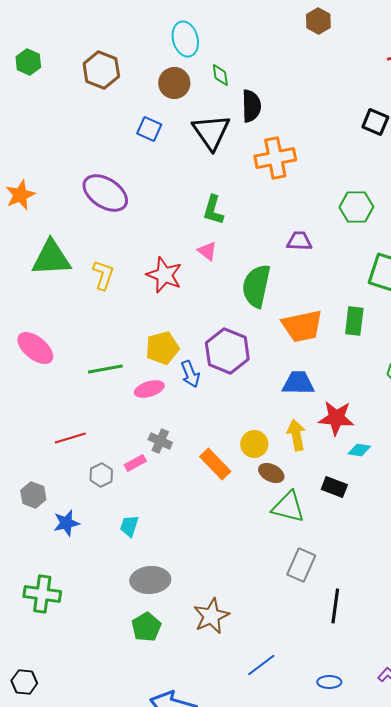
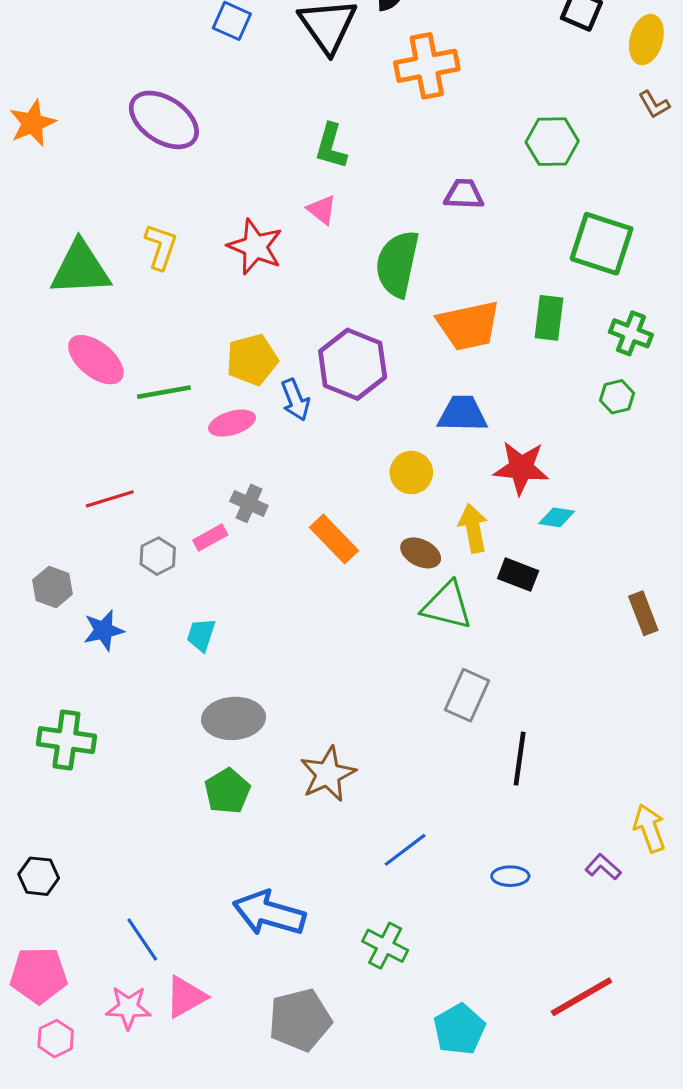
green triangle: (51, 258) -> (80, 268), moved
pink ellipse: (35, 348) -> (96, 360), moved
yellow arrow: (296, 435) -> (473, 528), moved
yellow circle: (254, 444) -> (411, 473), moved

